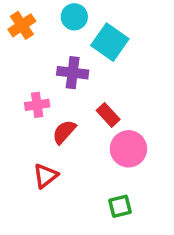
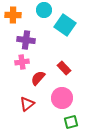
orange cross: (22, 25) -> (13, 15), turned 35
purple cross: (73, 73) -> (26, 40), moved
pink circle: (128, 149) -> (62, 98), moved

